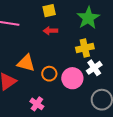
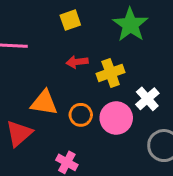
red arrow: (50, 31) -> (77, 62), moved
yellow cross: (85, 48) -> (111, 73), moved

